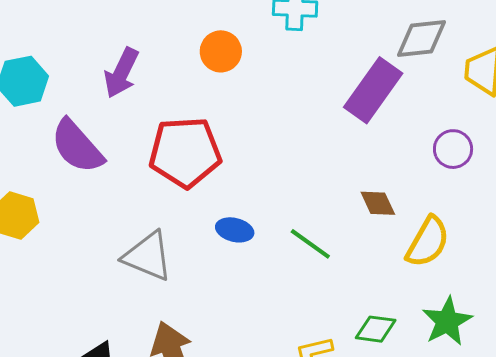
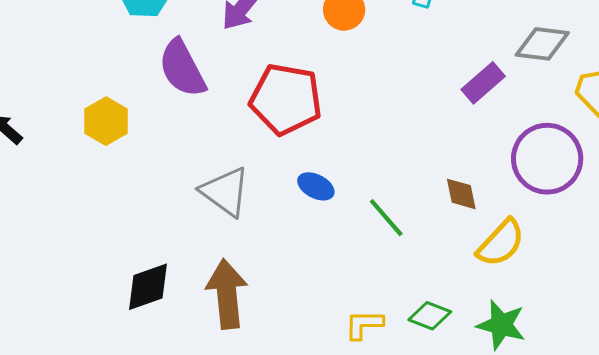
purple rectangle: (373, 90) -> (483, 83), size x0.7
purple circle: (453, 149) -> (547, 159), size x1.8
green star: (447, 321) -> (501, 325), turned 30

